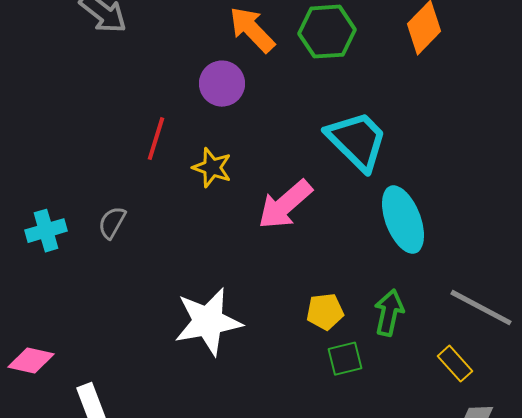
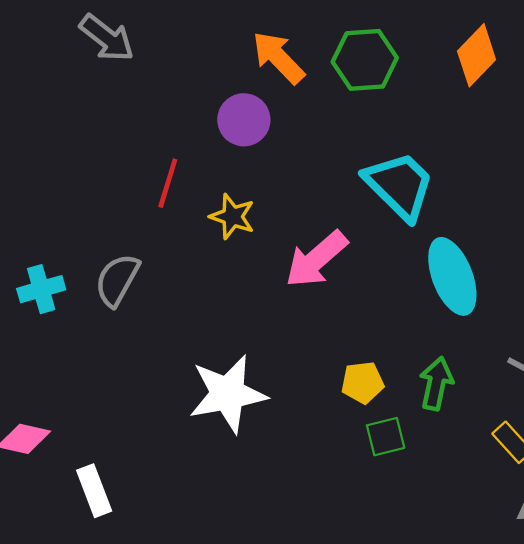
gray semicircle: (112, 223) -> (117, 280), size x1.4

